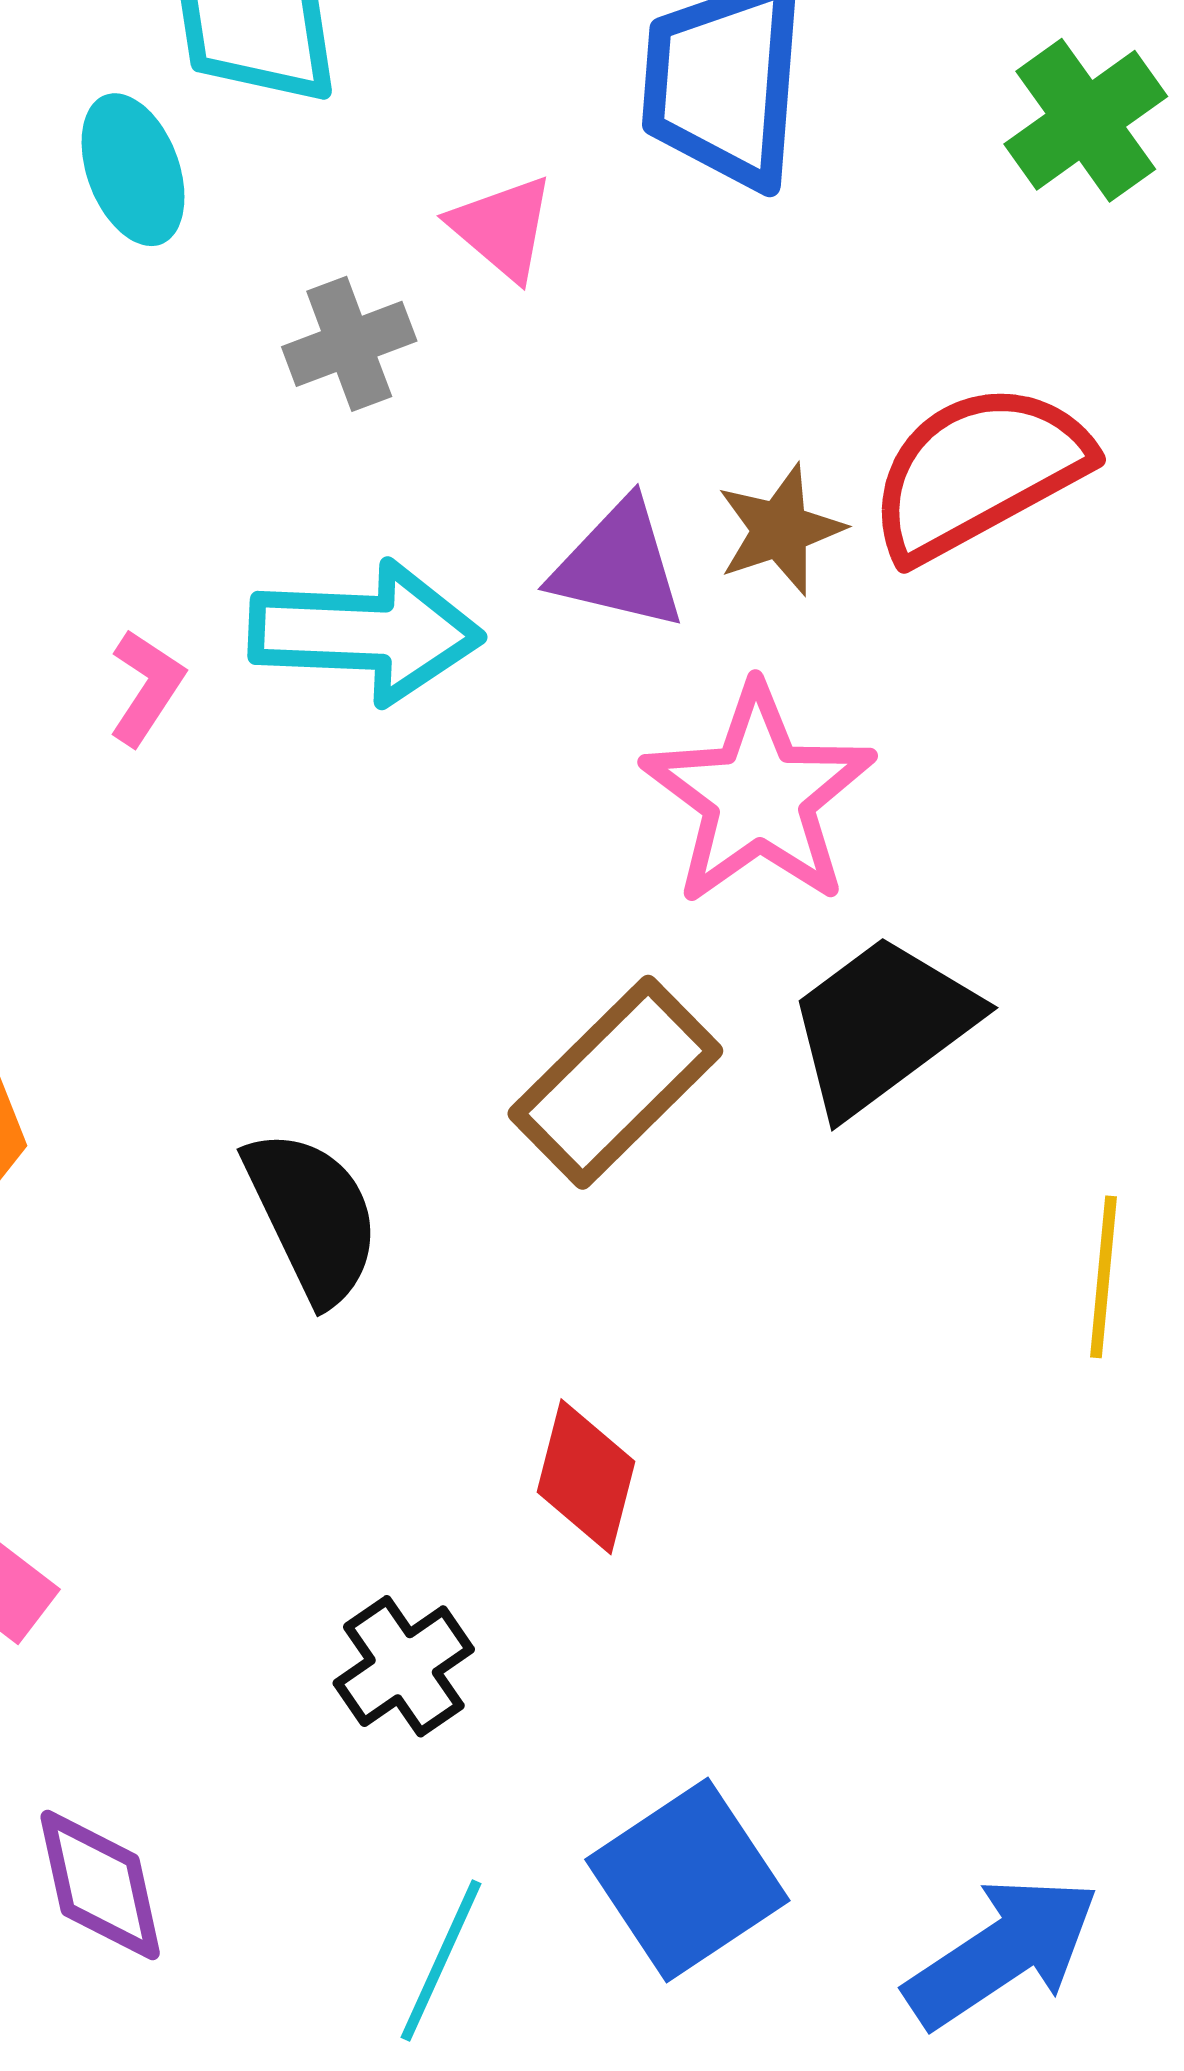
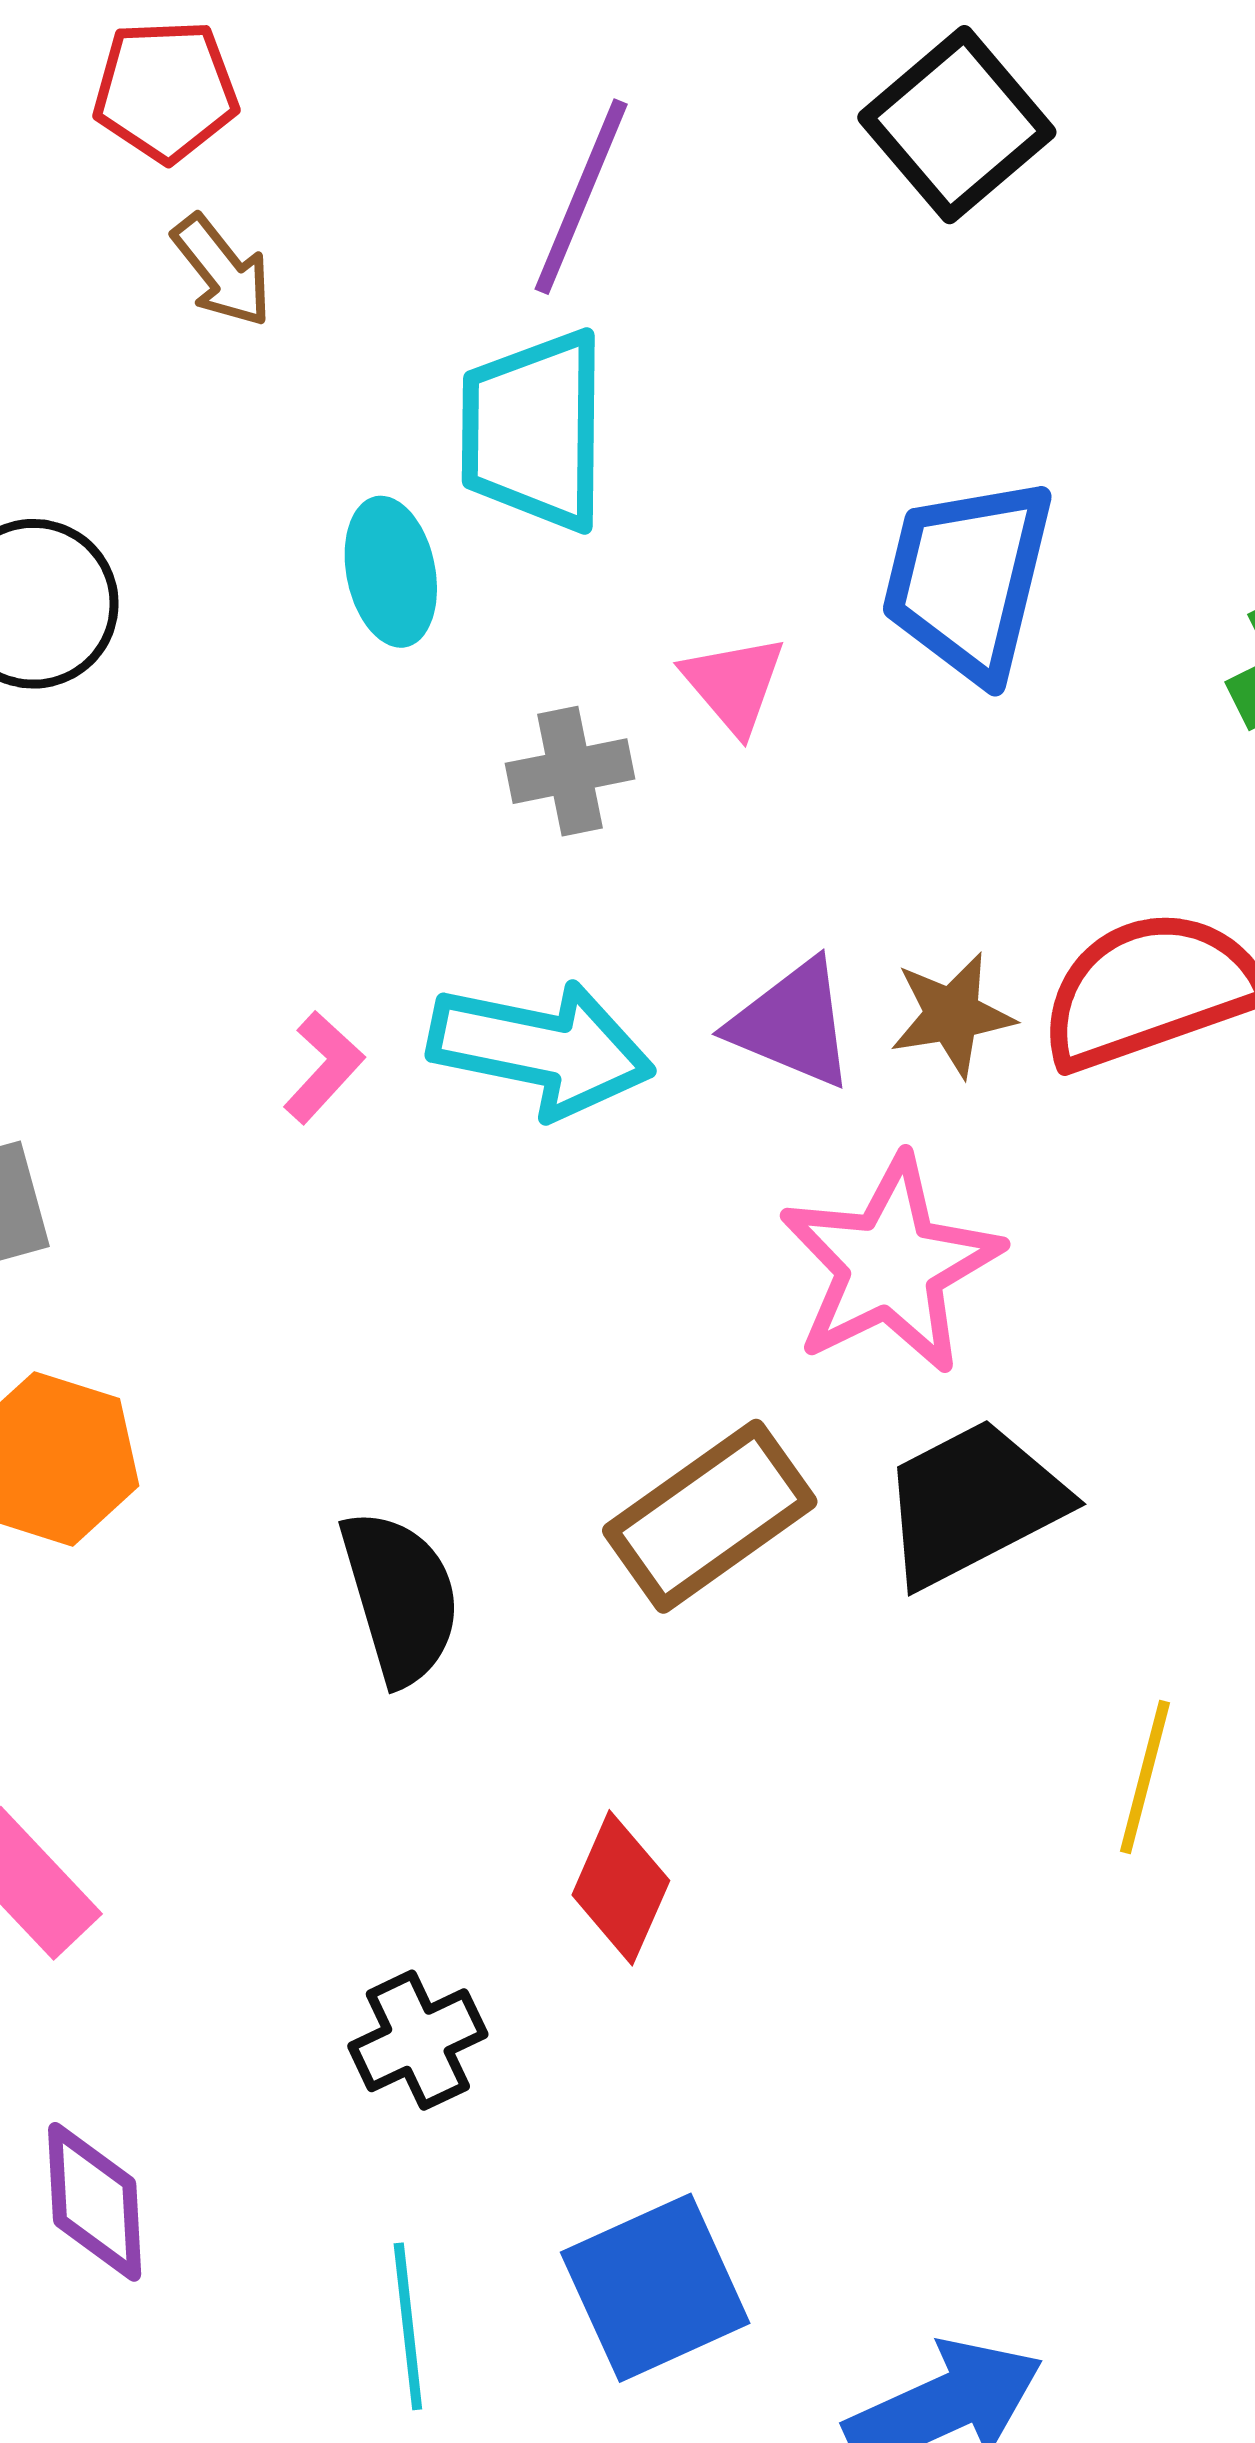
cyan line: (441, 1960) -> (408, 2326), turned -40

